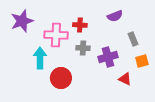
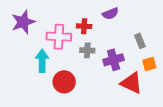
purple semicircle: (115, 16) -> (110, 14), moved
red triangle: (125, 79) -> (131, 83), size x1.6

